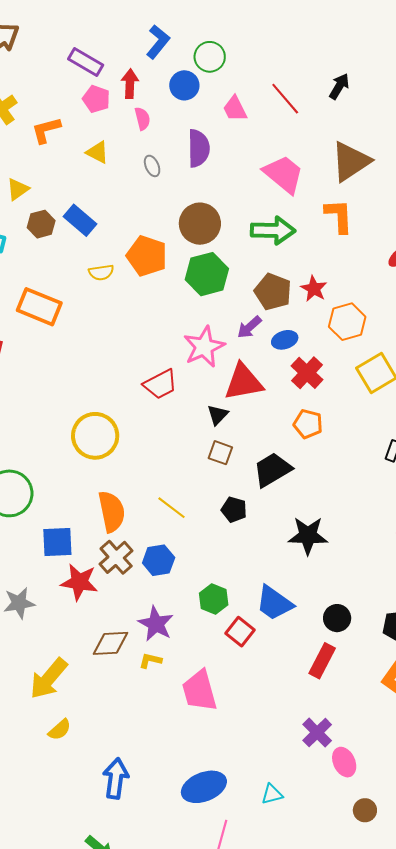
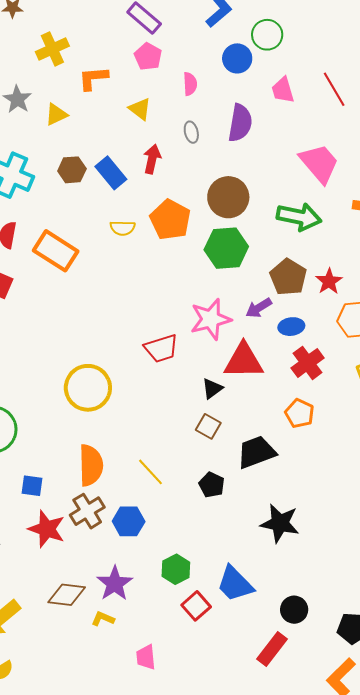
red arrow: (130, 84) -> (152, 159), moved
yellow triangle: (18, 189) -> (56, 114), moved
blue square: (57, 542) -> (32, 486), size x0.7
pink trapezoid: (200, 691) -> (146, 657), size x0.6

